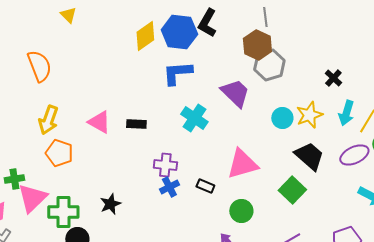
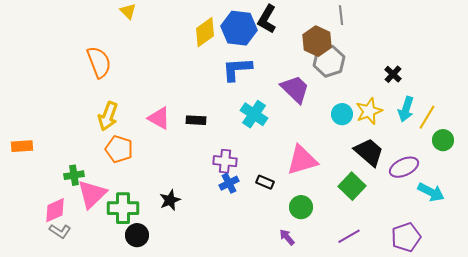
gray line: (265, 17) -> (341, 15), moved
purple ellipse: (354, 155) -> (404, 167), moved

